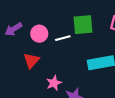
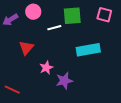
pink circle: (39, 34) -> (33, 12), moved

